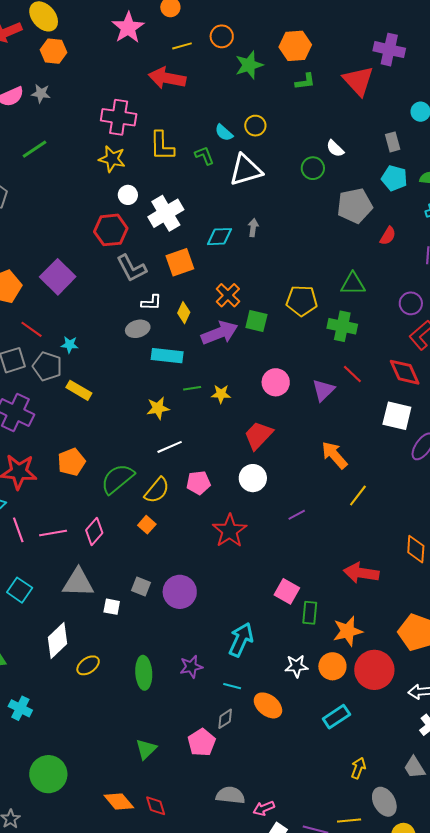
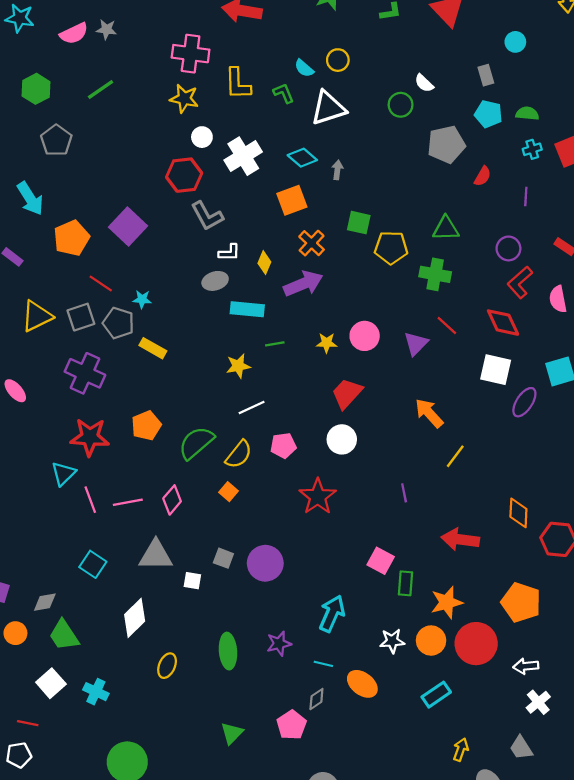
cyan diamond: (220, 237) -> (302, 158), moved, turned 44
orange square: (180, 262) -> (292, 200), moved
green square: (256, 321) -> (359, 223), moved
yellow star: (221, 394) -> (327, 343), moved
purple line: (297, 515) -> (404, 493), moved, turned -72
yellow ellipse: (88, 665) -> (167, 666), moved, turned -30

